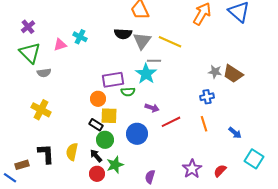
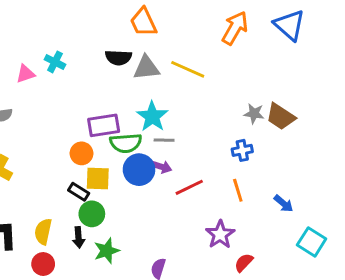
gray triangle: (142, 41) -> (146, 68), turned 48
gray line: (154, 61) -> (164, 140), moved
green semicircle: (128, 92) -> (126, 143), size x1.5
blue circle: (137, 134) -> (139, 170), moved
black arrow: (96, 156) -> (79, 237), turned -144
purple star: (192, 169) -> (220, 235), moved
red semicircle: (220, 171) -> (244, 263), moved
red circle: (97, 174) -> (43, 264), moved

